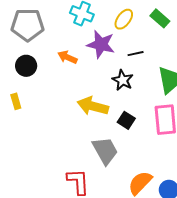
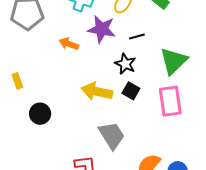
black circle: (26, 66) -> (40, 114), moved
yellow rectangle: (16, 101) -> (17, 81), moved
black square: (126, 120) -> (131, 91), moved

